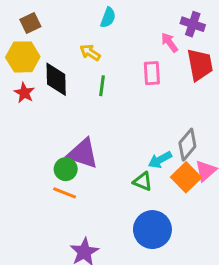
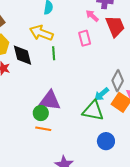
yellow arrow: (90, 52) -> (41, 33), size x1.6
green triangle: (143, 181) -> (93, 111), size x1.6
blue circle: (152, 230) -> (106, 141), size x0.7

